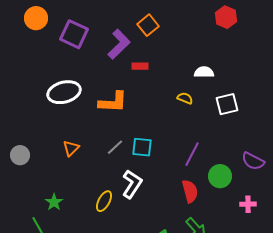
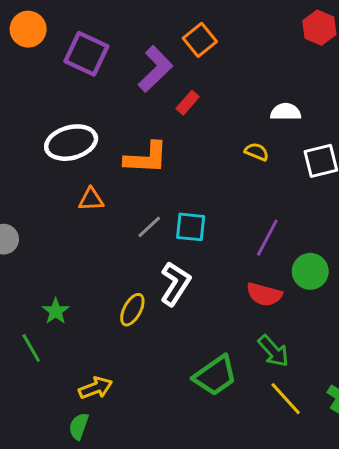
red rectangle: (140, 66) -> (188, 103), turned -49
orange triangle: (71, 148) -> (91, 199), moved, turned 42
red semicircle: (190, 191) -> (264, 294), turned 120

